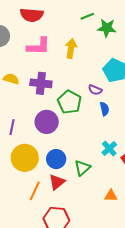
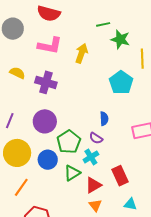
purple semicircle: (95, 90) -> (96, 138), moved
green pentagon: (69, 102) -> (69, 142), moved
cyan cross: (109, 149) -> (91, 157), moved
red triangle: (57, 182) -> (93, 185), moved
orange triangle: (111, 196) -> (95, 205), turned 40

